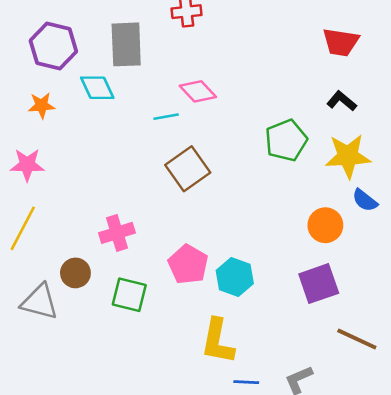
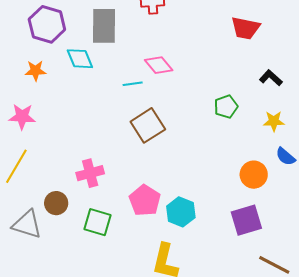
red trapezoid: (341, 42) -> (245, 28), moved
green pentagon: (286, 140) -> (226, 107), size x0.7
yellow star: (348, 156) -> (274, 121), size x0.6

